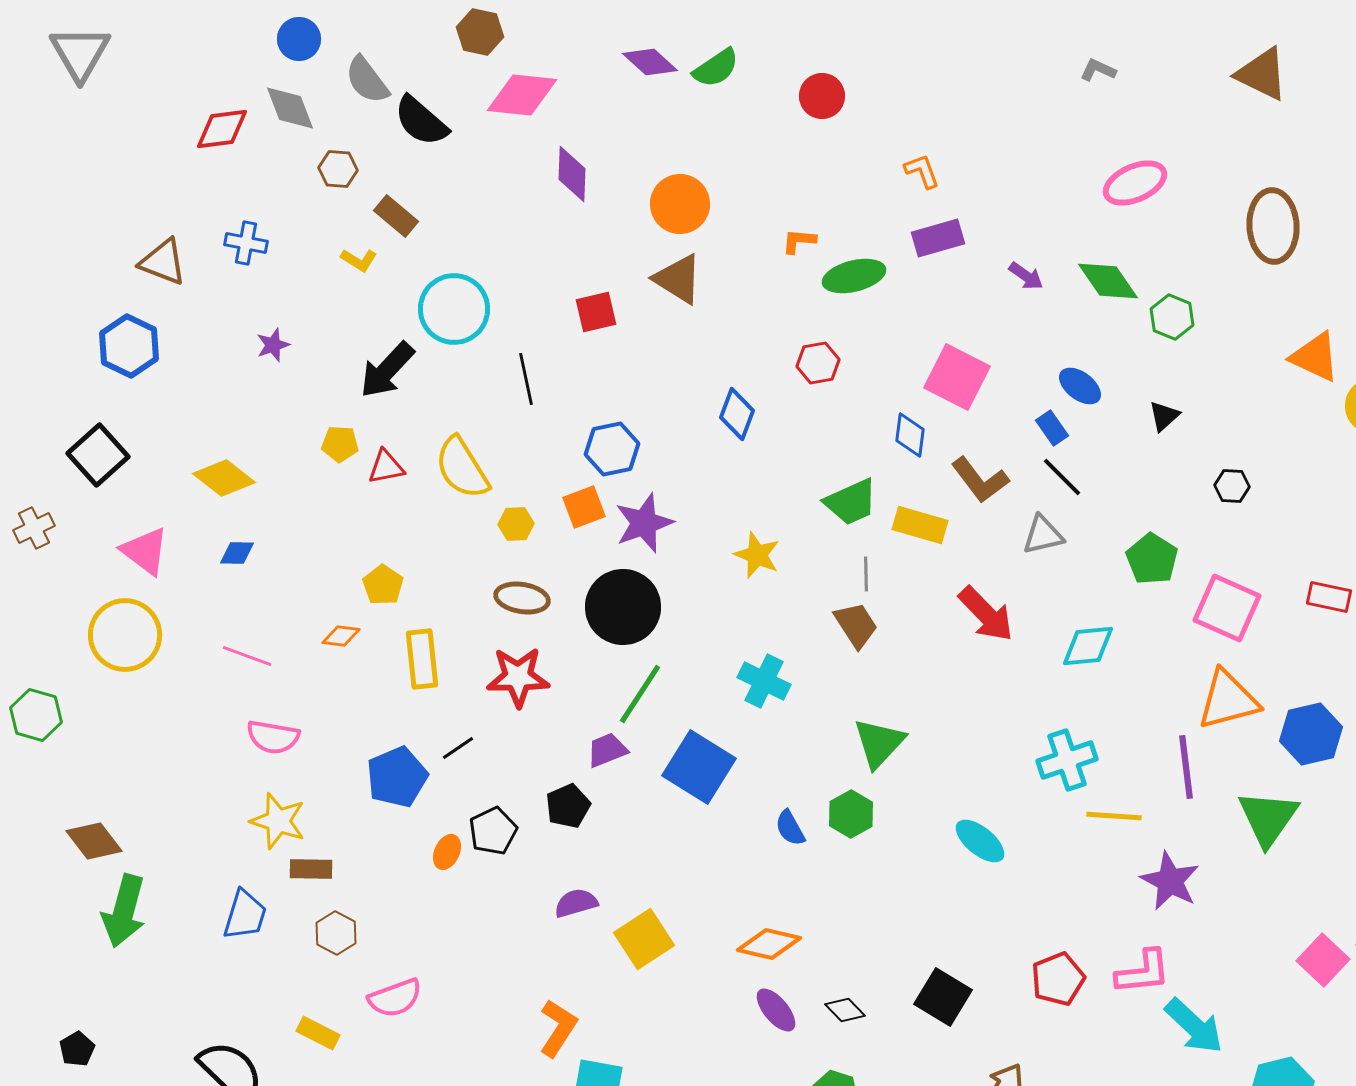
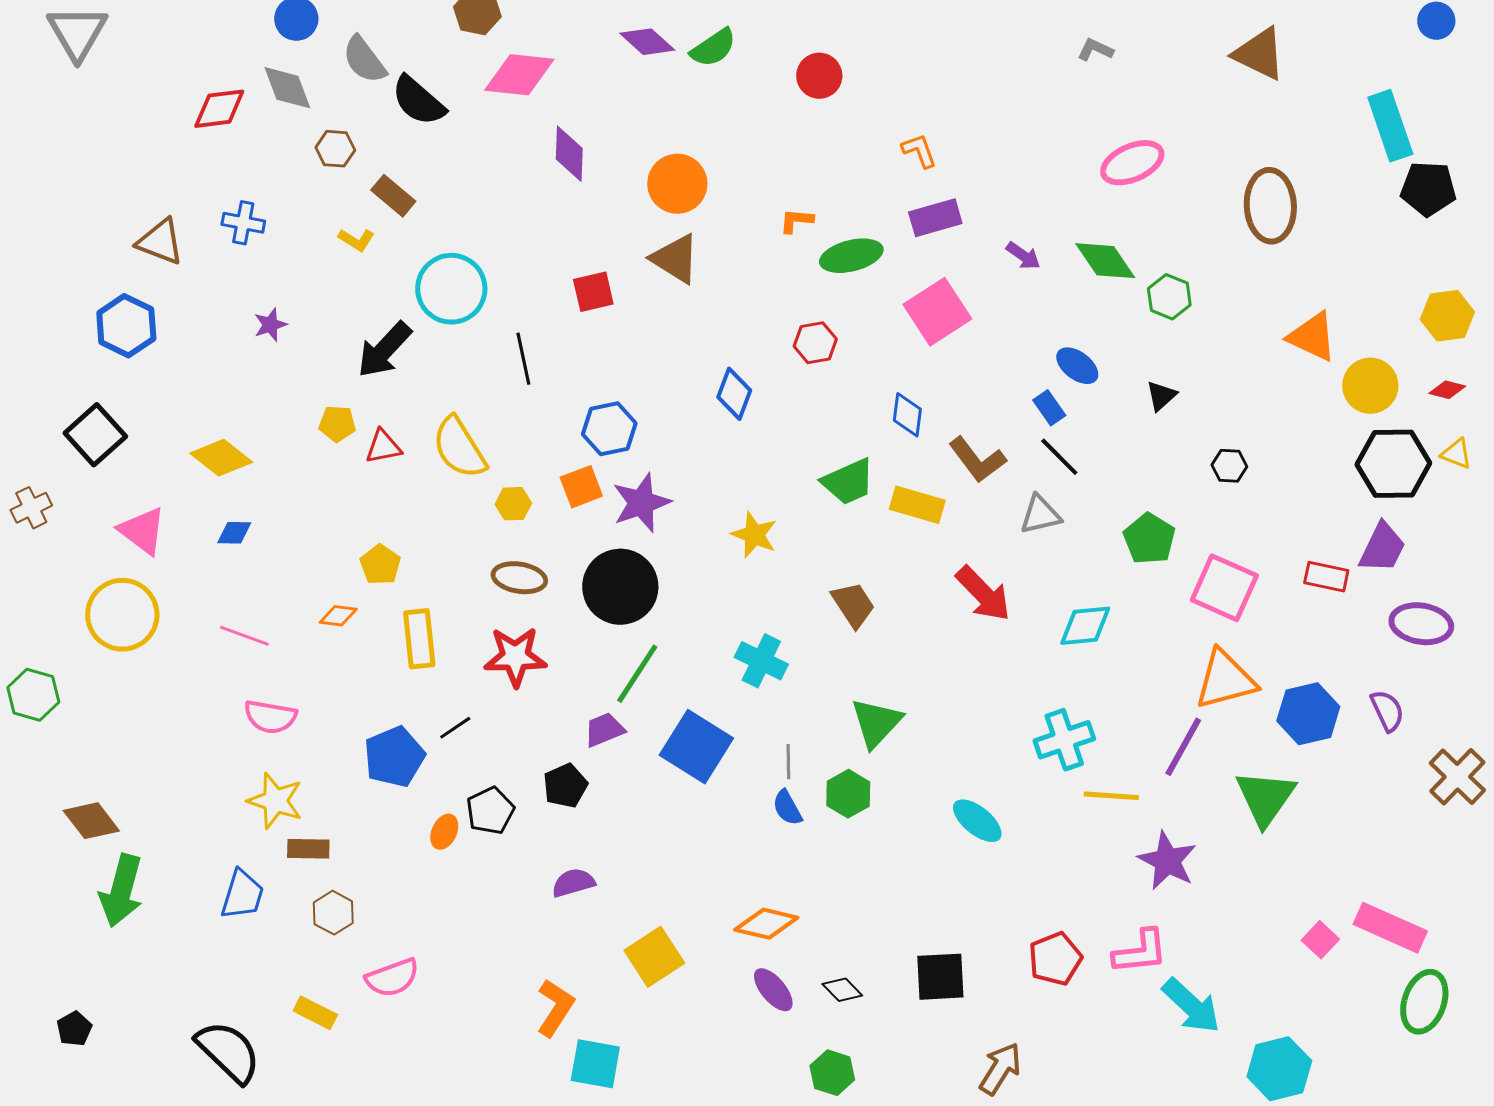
pink square: (957, 377) -> (937, 312), moved, turned 30
gray line: (866, 574) -> (788, 762), moved
purple line: (1186, 767) -> (1183, 747), turned 36
yellow square: (644, 939) -> (654, 957), moved
pink square: (1323, 960) -> (1320, 940), size x0.7
black square: (943, 997) -> (940, 977), turned -34

